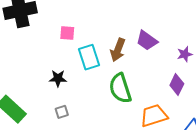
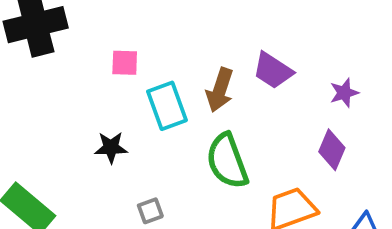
gray square: (62, 112) -> (150, 211), moved

